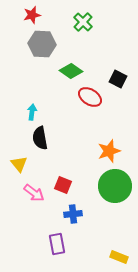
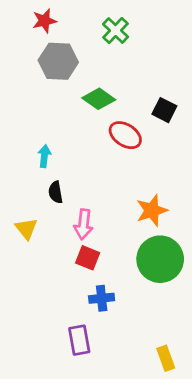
black semicircle: (40, 138) -> (56, 192), size x0.7
pink arrow: (34, 193) -> (83, 224), moved, turned 60
yellow rectangle: (119, 257) -> (166, 358), turned 48

